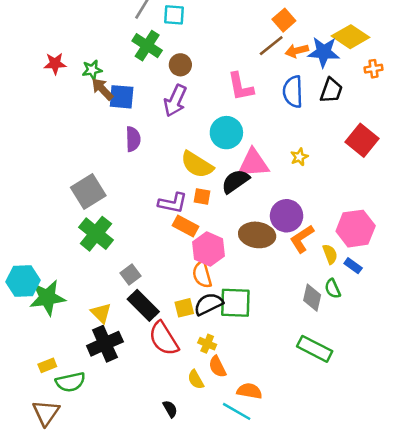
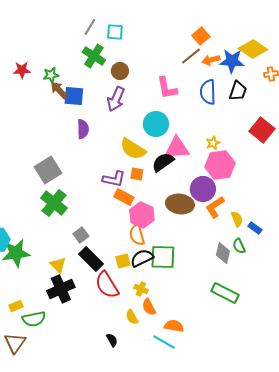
pink hexagon: (356, 229) -> (220, 165), moved

